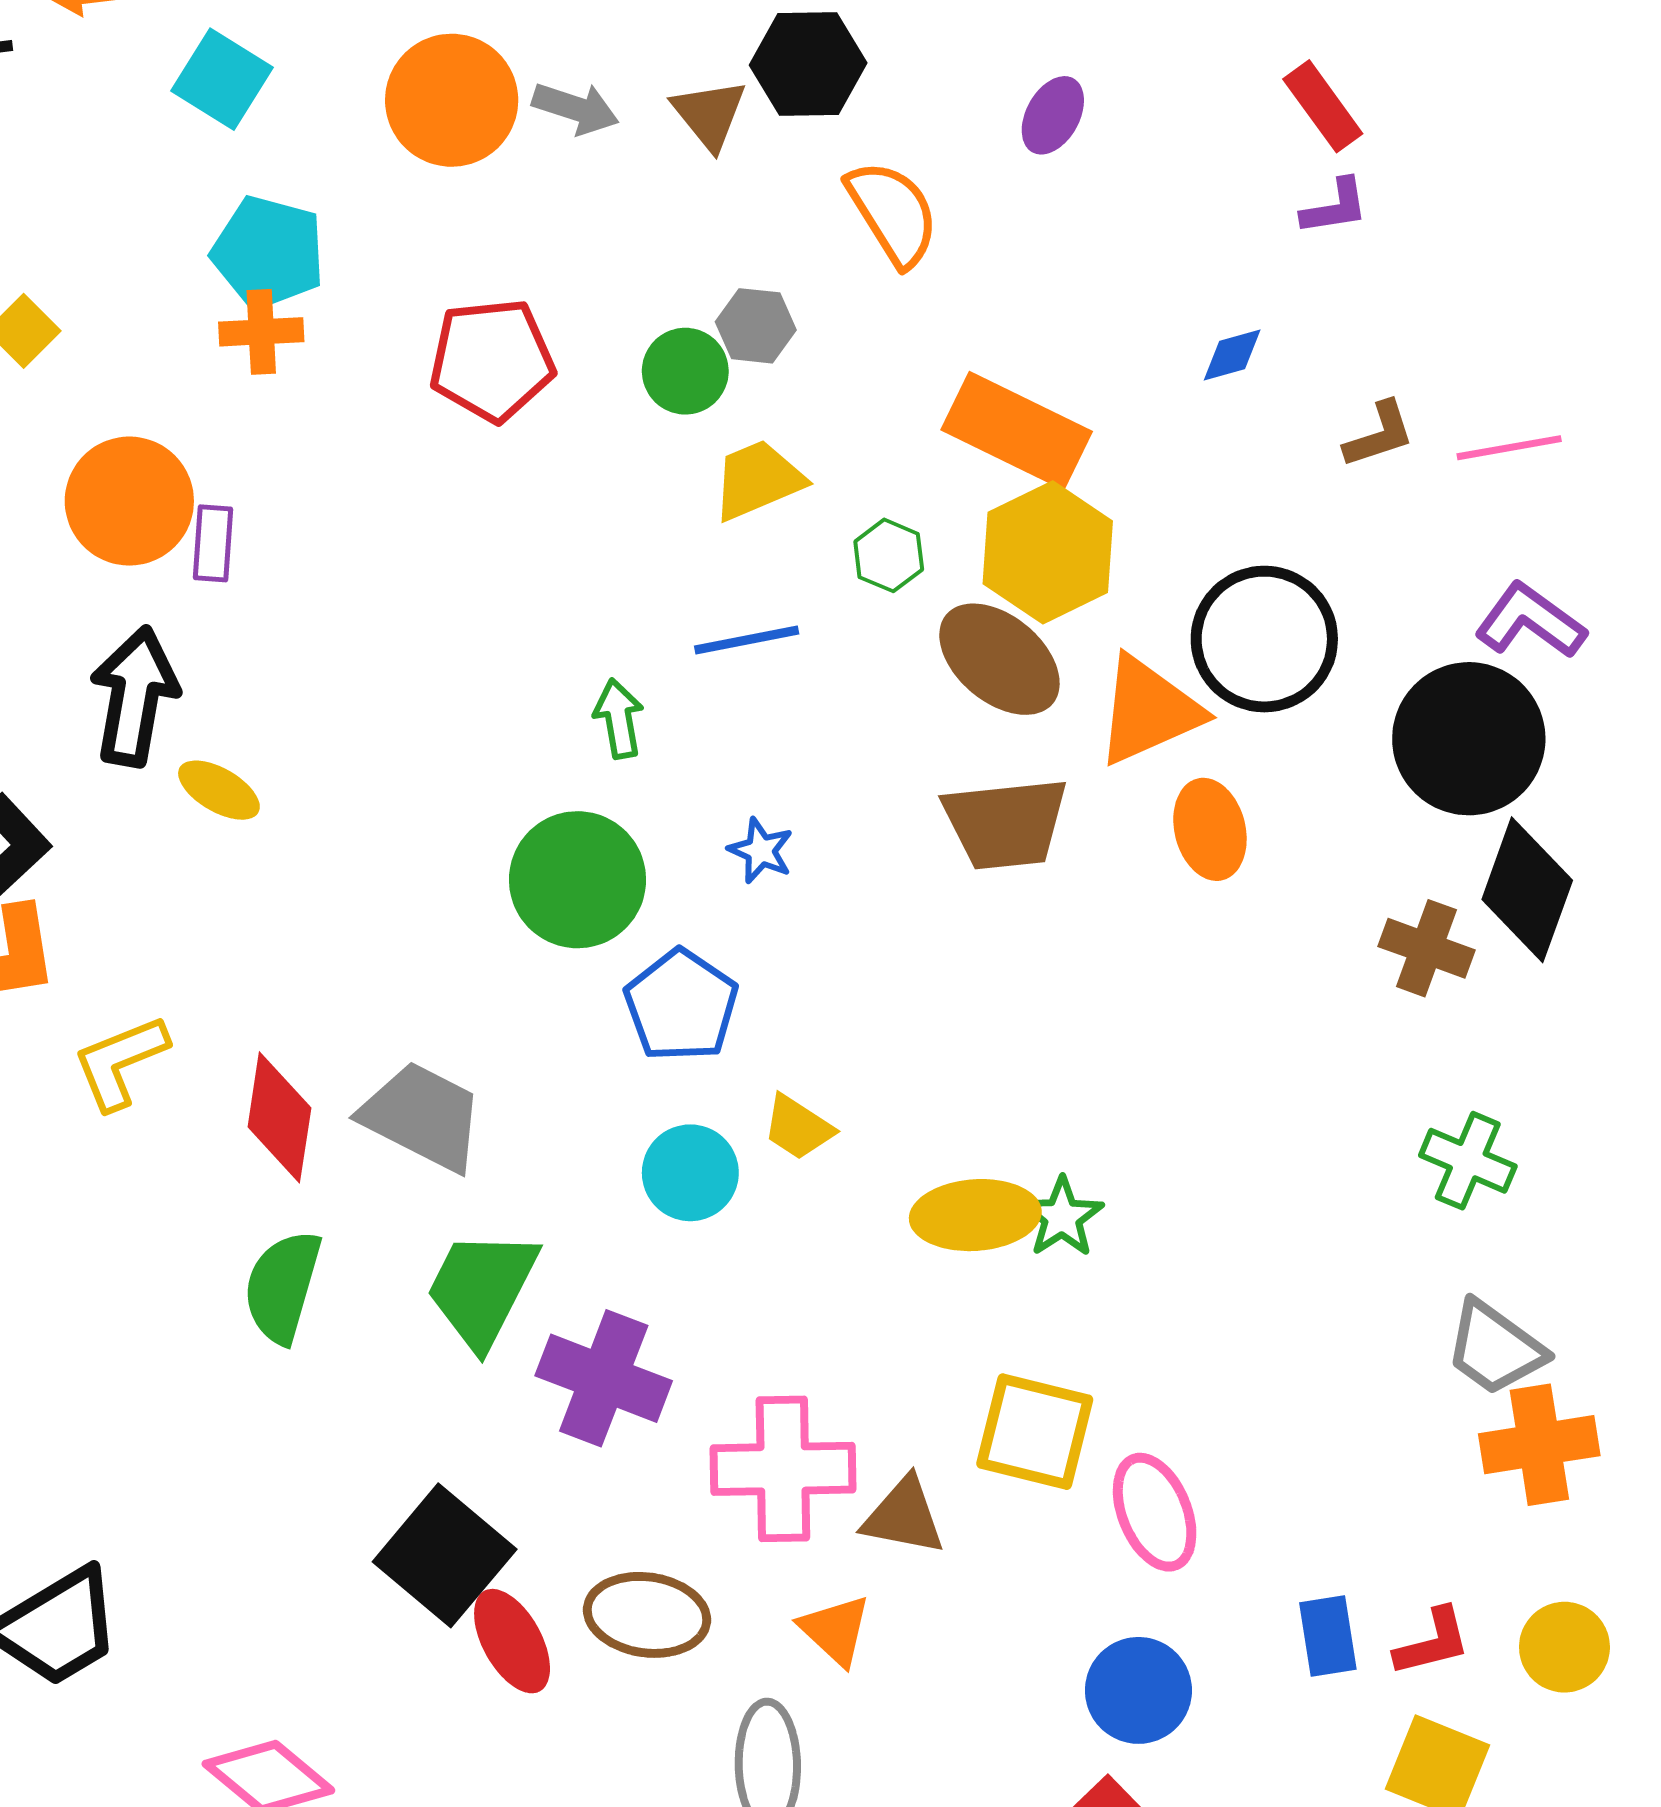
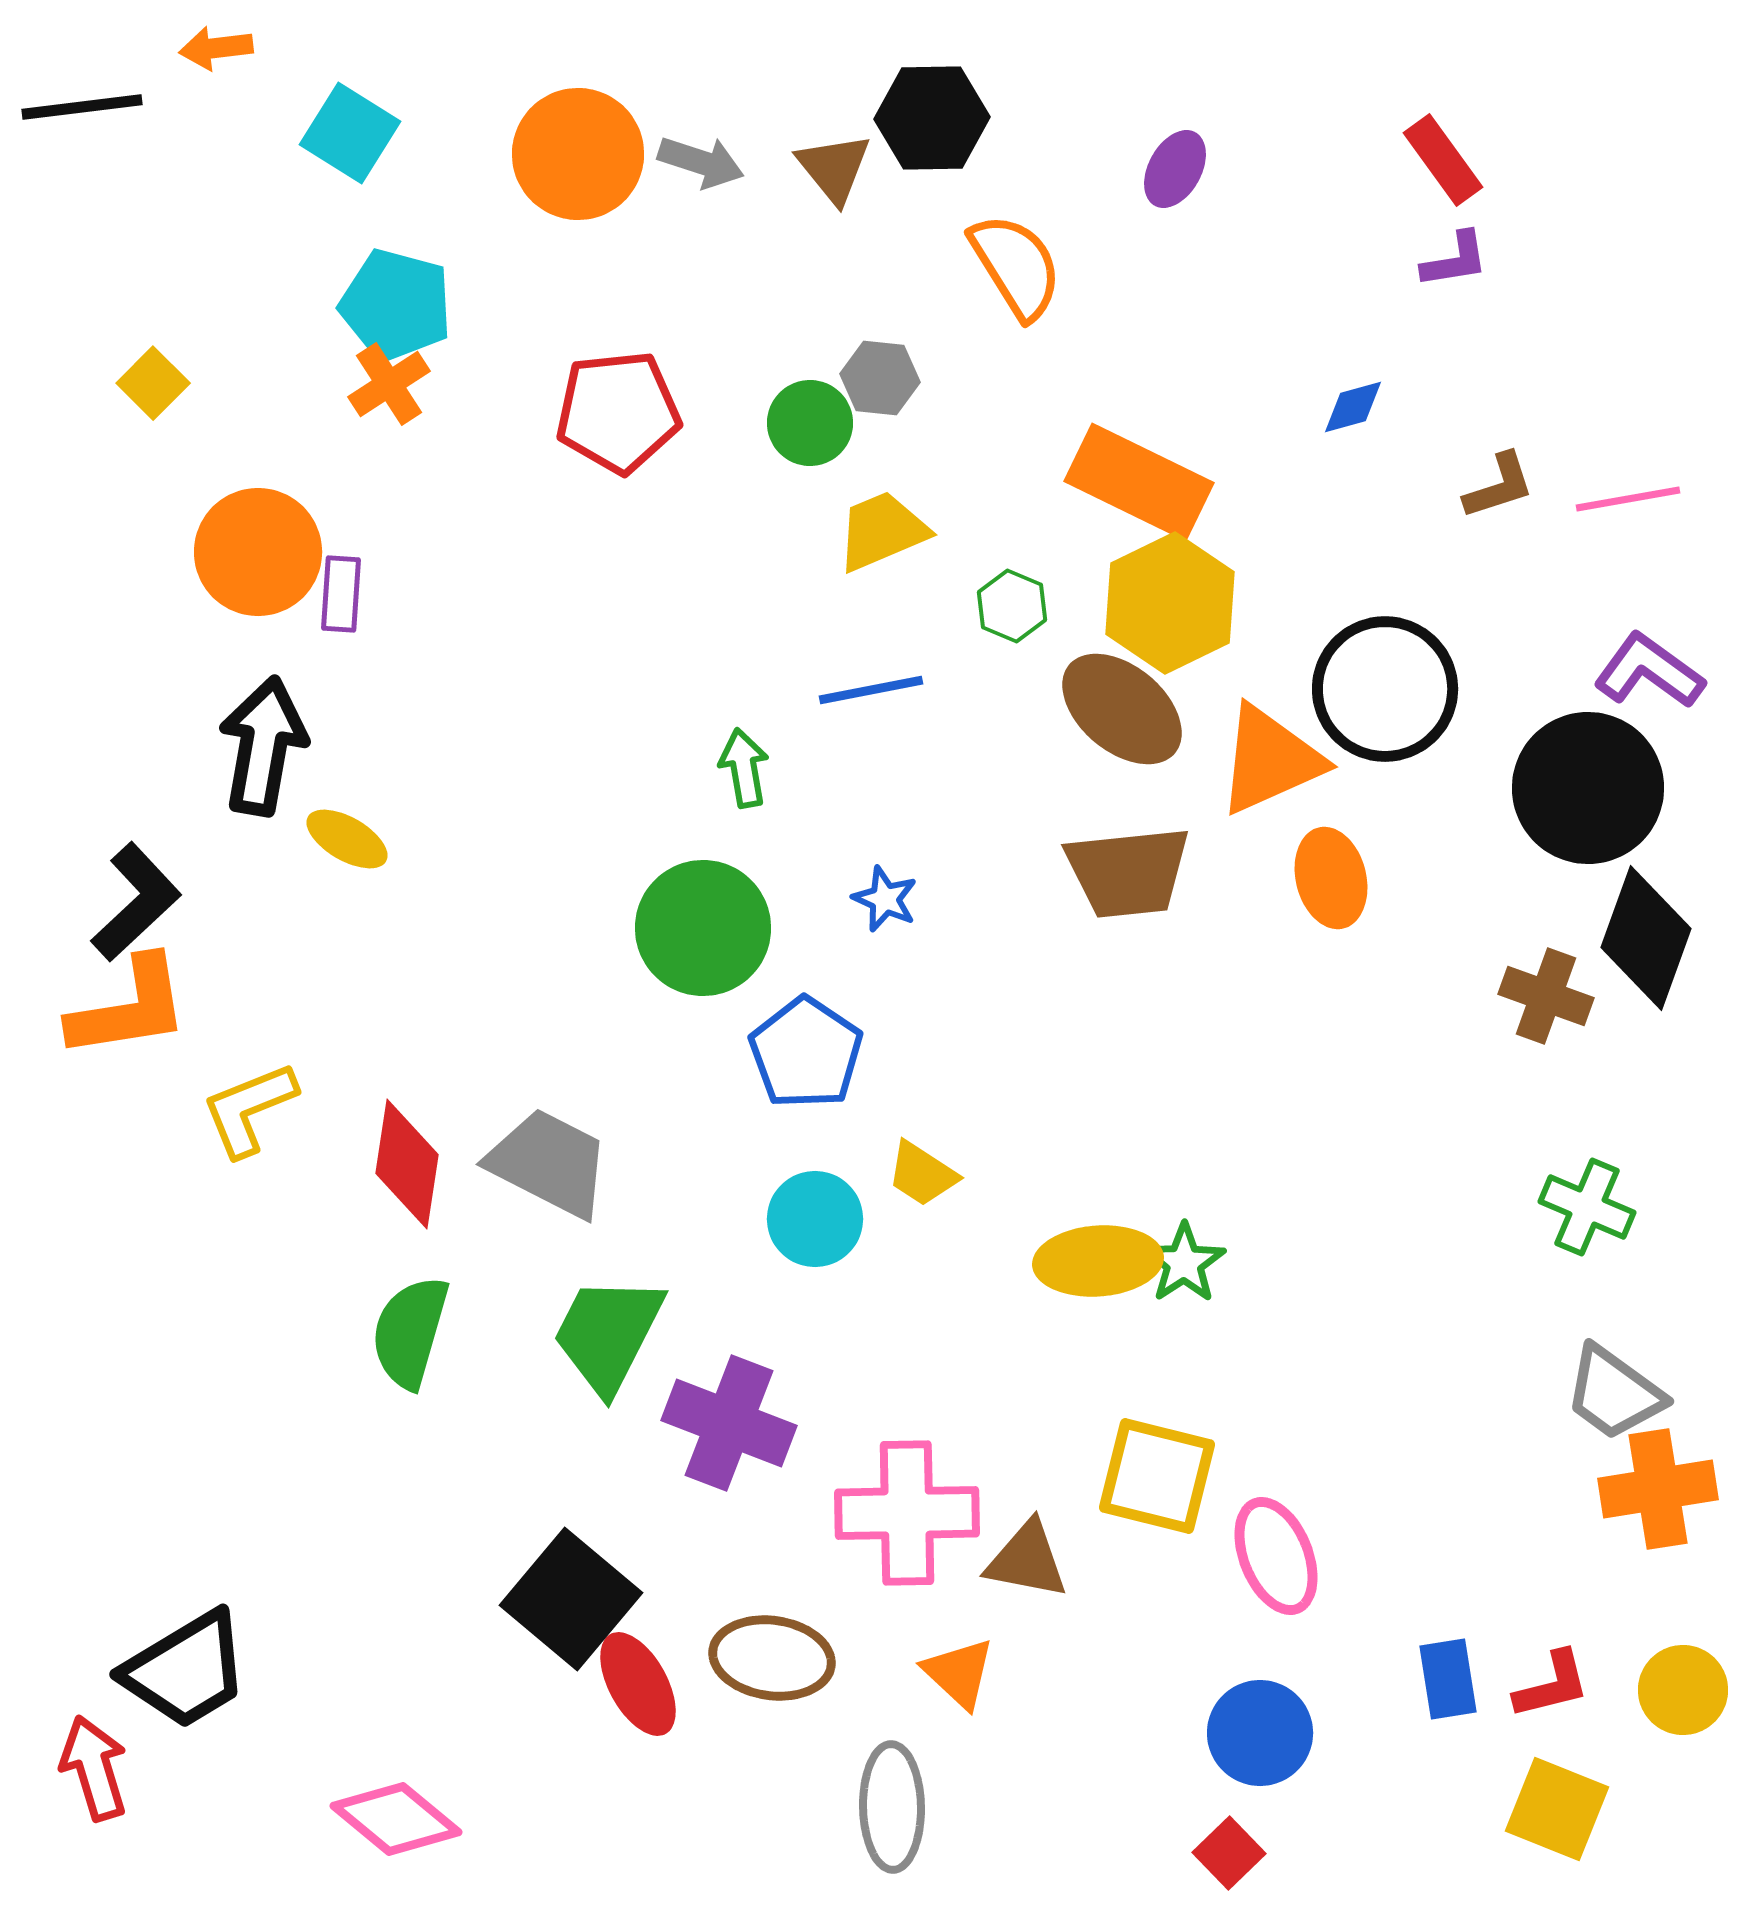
orange cross: (261, 332) -> (389, 384), turned -30

